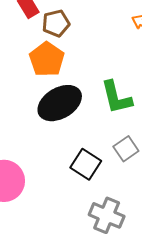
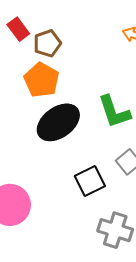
black square: (86, 164) -> (90, 181), turned 36

